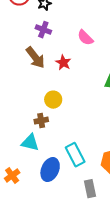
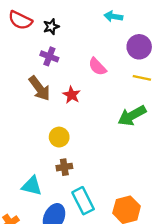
brown cross: (41, 121) -> (64, 167), moved

